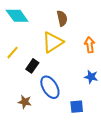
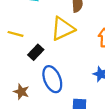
yellow line: (12, 53) -> (15, 34), turned 56

